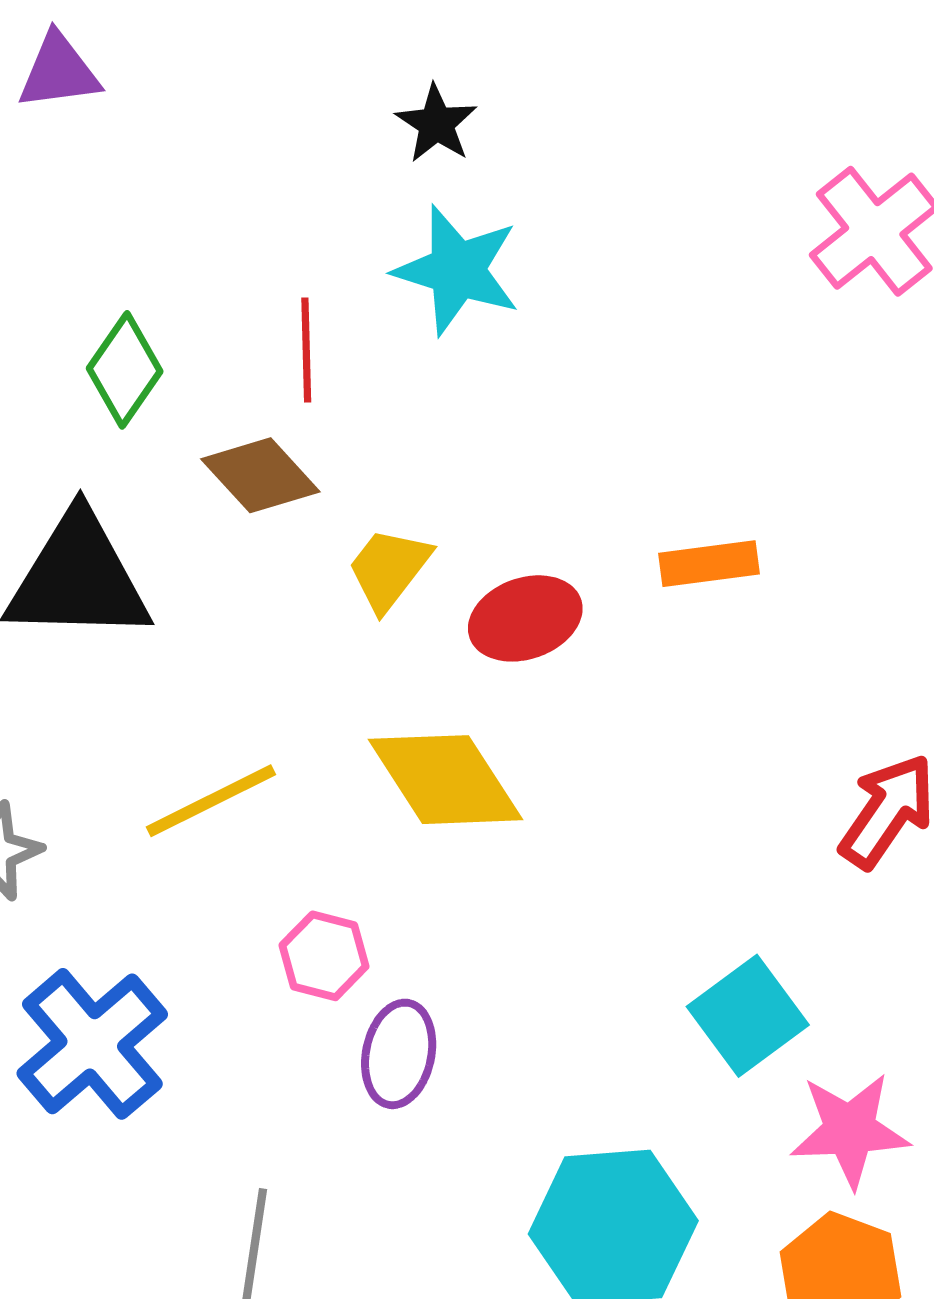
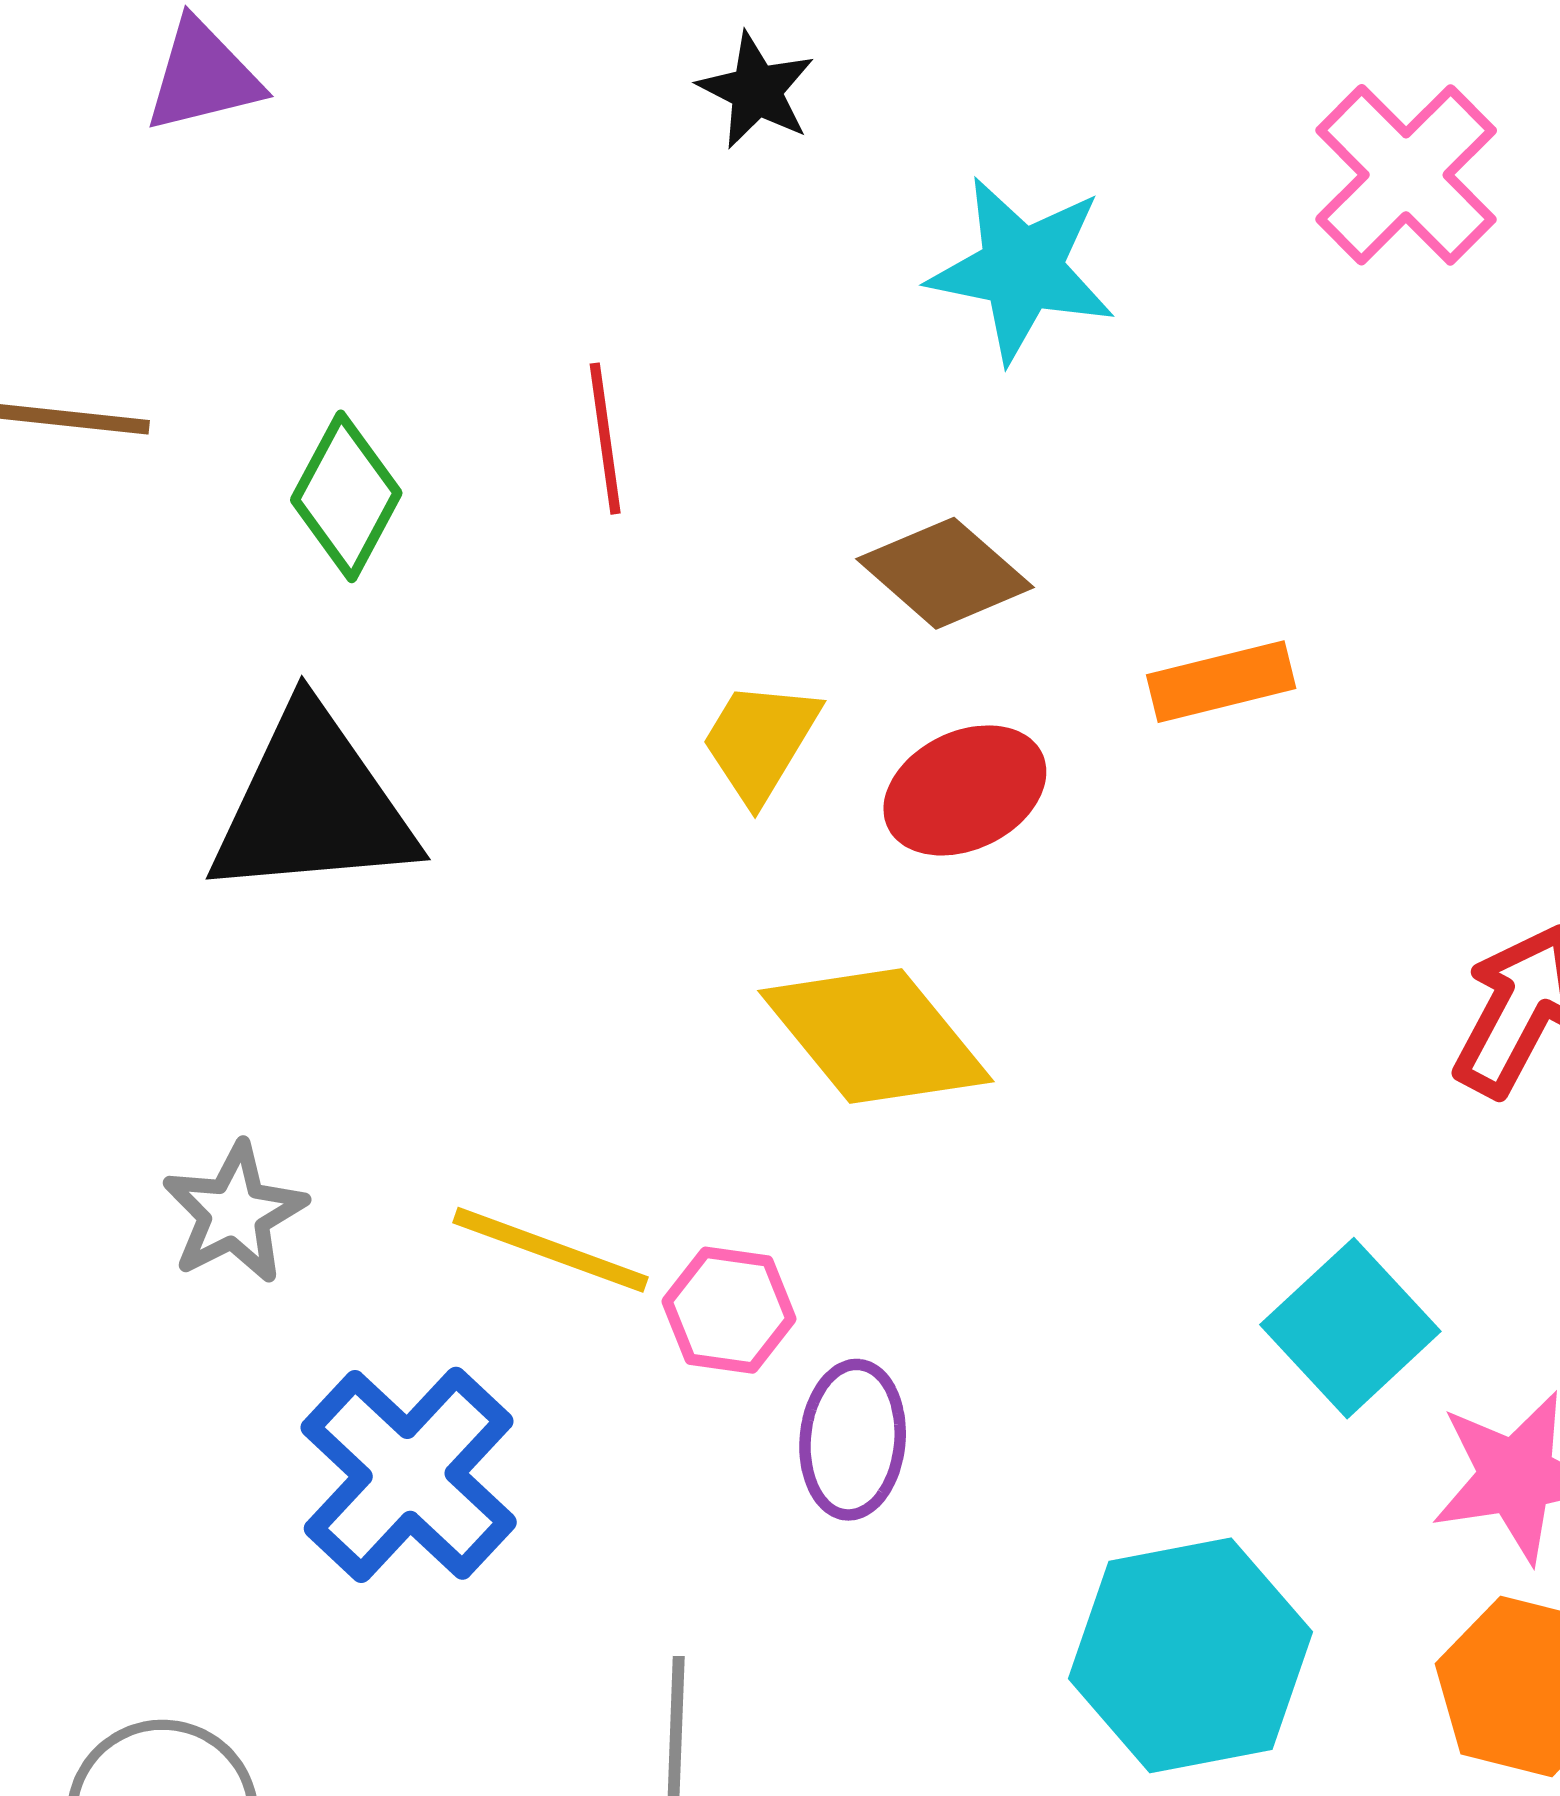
cyan star: (457, 270) -> (1022, 269), moved
brown diamond: (260, 475) -> (945, 573), moved
yellow line: (211, 801) -> (550, 1250), moved, turned 53

